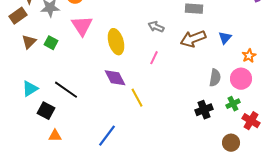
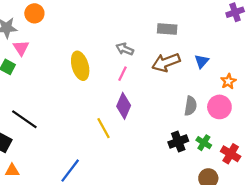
pink triangle: (82, 26) -> (21, 48), moved, size x0.7
pink line: (154, 58) -> (122, 74), moved
purple diamond: (115, 78) -> (124, 106), moved, turned 50
green cross: (233, 104) -> (204, 143), moved, turned -32

